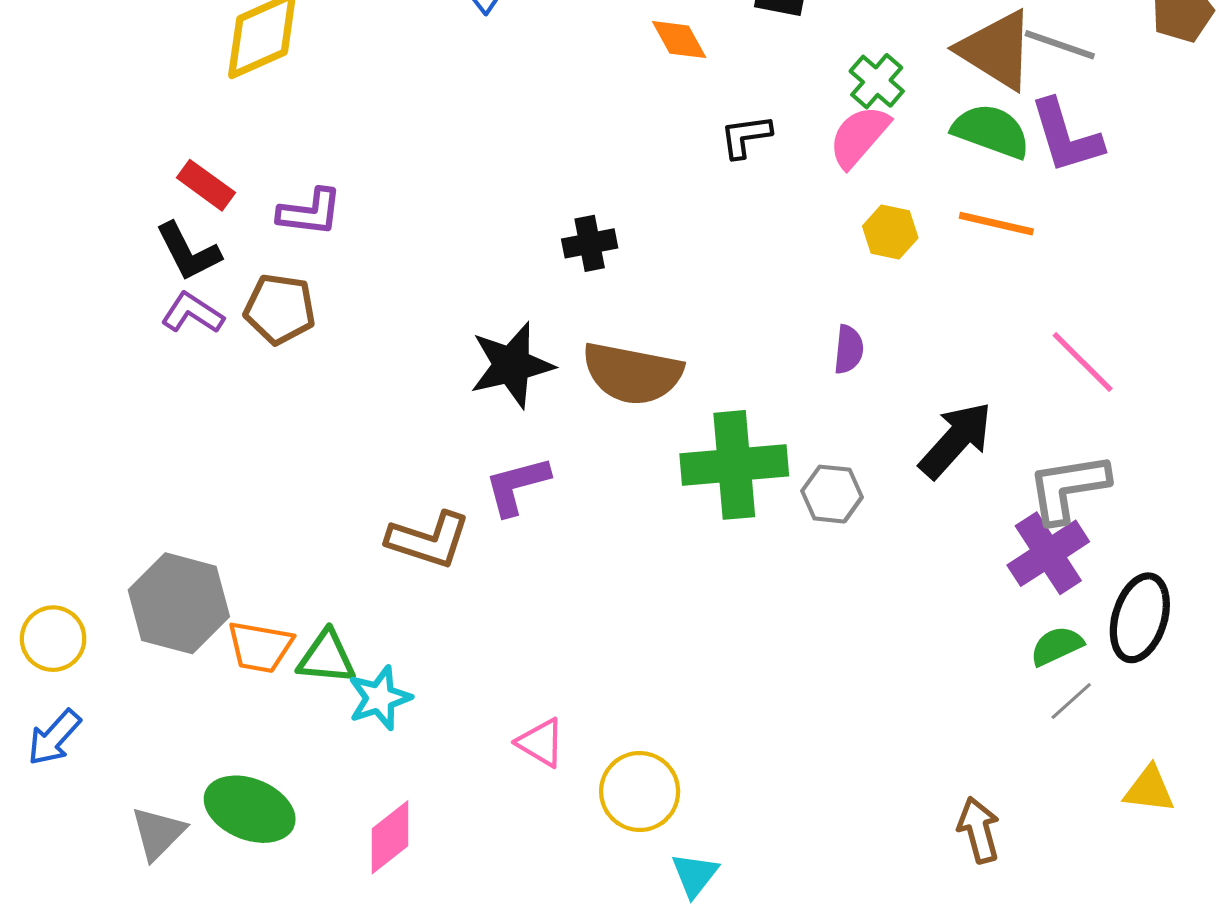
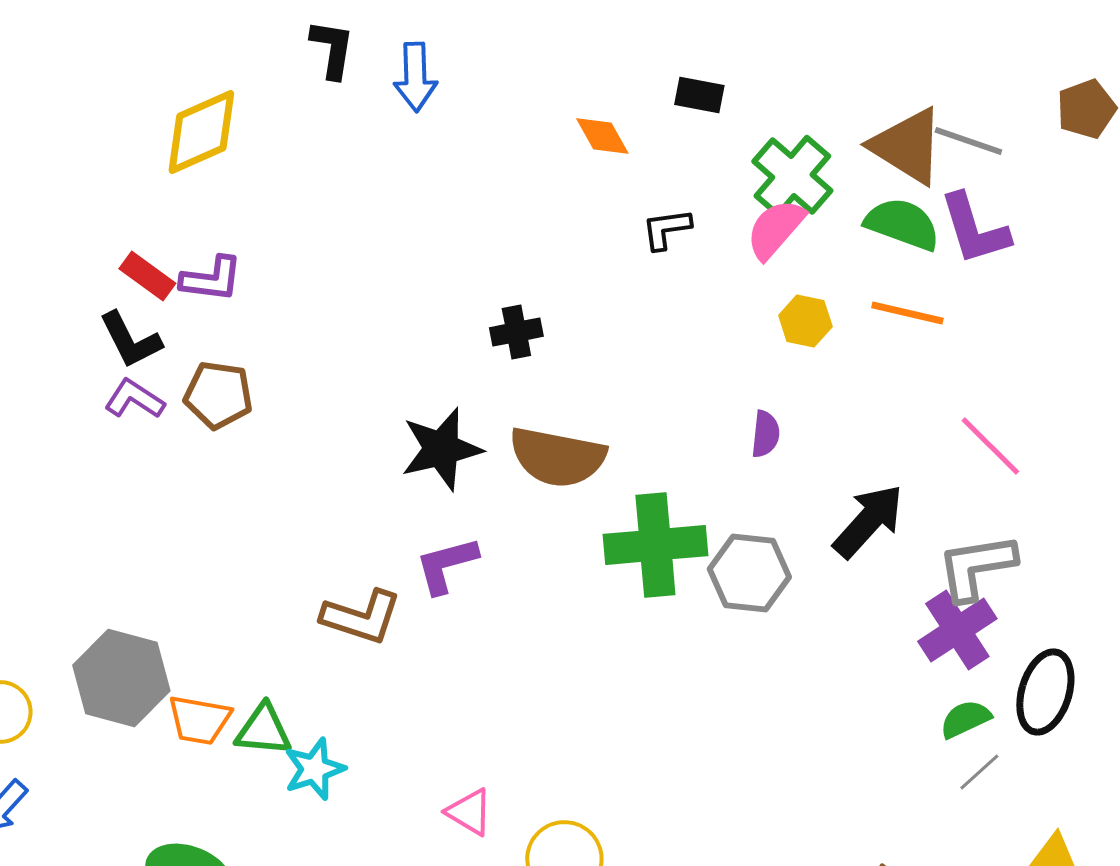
green cross: (877, 81) -> (792, 176), size x1.5
purple L-shape: (310, 212) -> (211, 279), moved
gray hexagon: (832, 494) -> (749, 573), size x1.4

